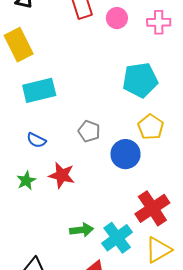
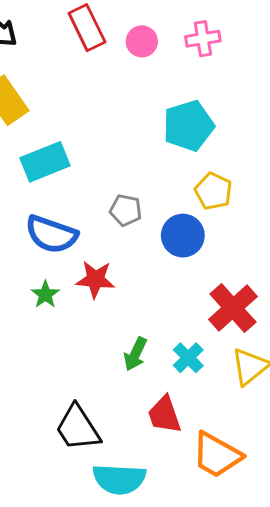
blue semicircle: (36, 140) -> (51, 234), size x1.8
green arrow: (82, 230) -> (135, 354), turned 130
cyan cross: (117, 238) -> (188, 358), size x0.7

